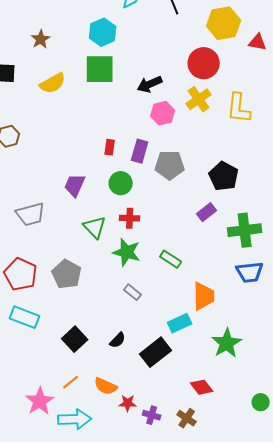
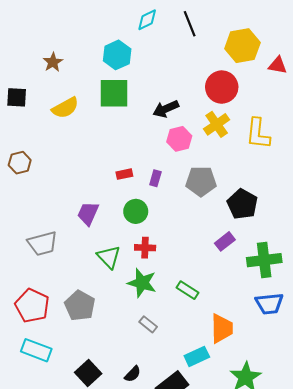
red rectangle: (110, 147) -> (124, 174), turned 70
purple rectangle: (140, 151) -> (155, 178), size x0.7
gray pentagon: (170, 165) -> (201, 181), moved

